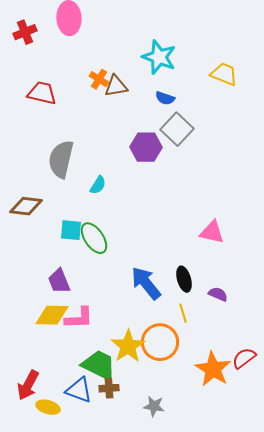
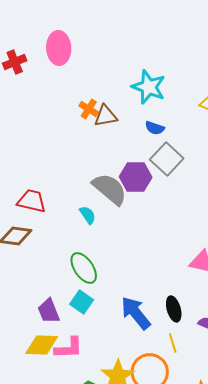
red trapezoid: (42, 93) -> (32, 201), moved
gray semicircle: (61, 159) -> (110, 189), moved, turned 117
cyan semicircle: (98, 185) -> (88, 215), turned -66
cyan square: (71, 230) -> (82, 302), moved, turned 30

